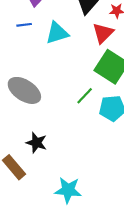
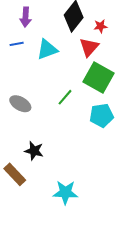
gray ellipse: (24, 90) -> (20, 104), size x0.7
green line: (85, 96) -> (65, 97), moved

